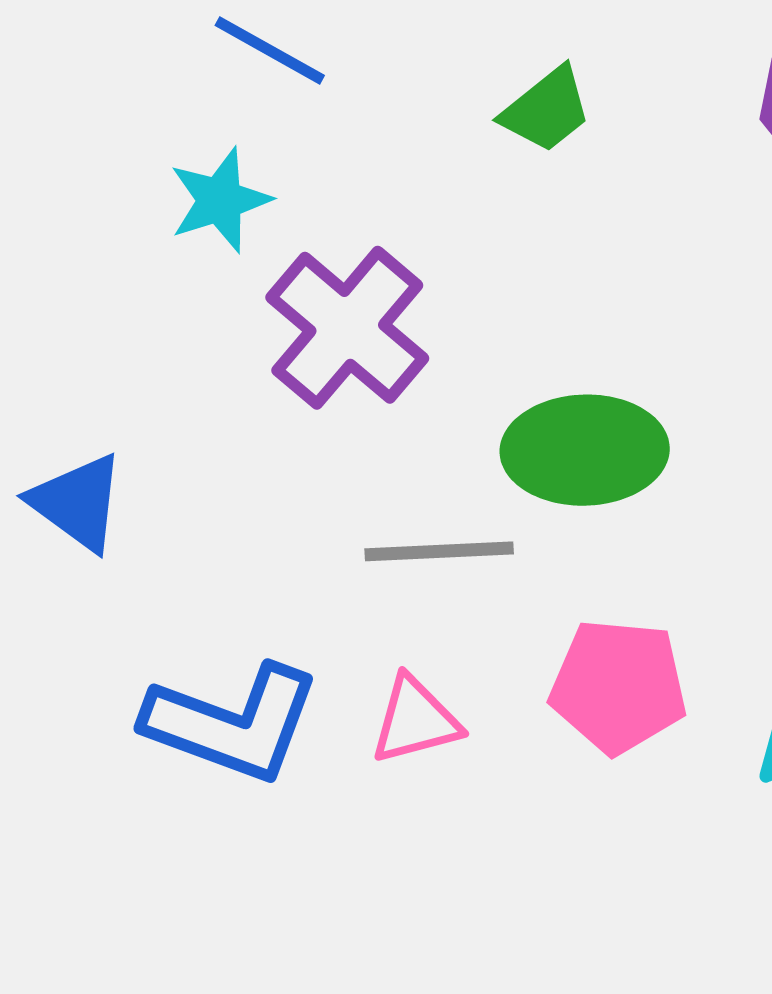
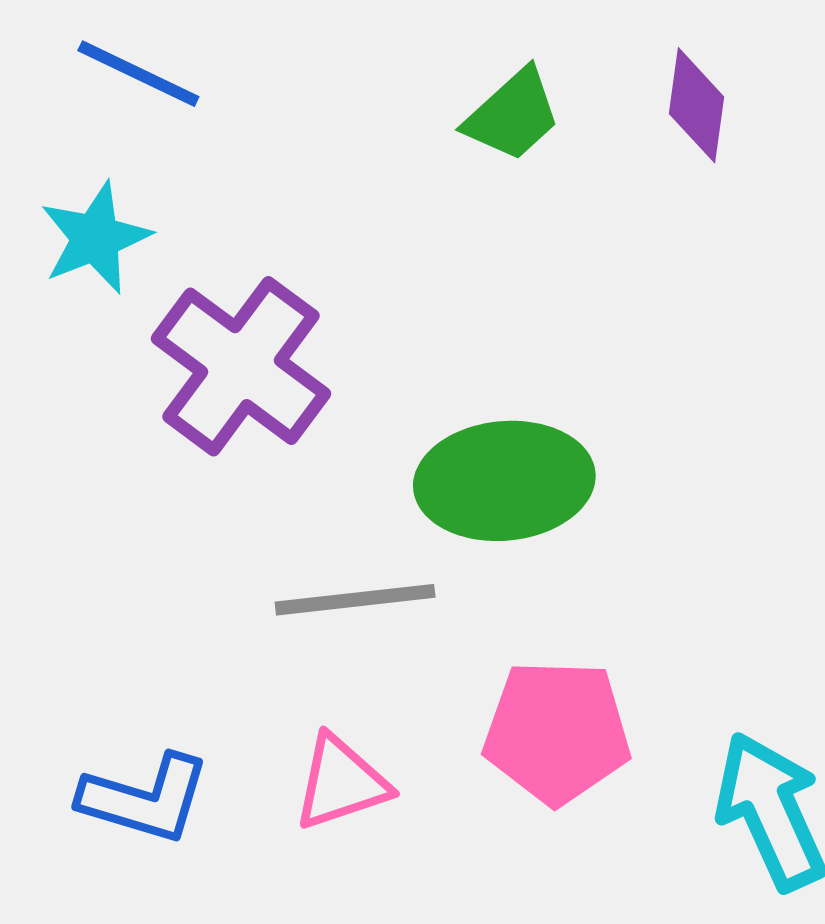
green trapezoid: (546, 110) -> (513, 115), moved
blue L-shape: (232, 723) -> (145, 799), size x0.7

